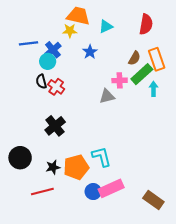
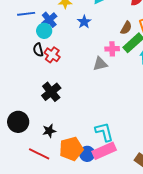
cyan L-shape: (102, 157) -> (104, 132), moved
orange pentagon: (76, 167) -> (71, 149), moved
red line: (42, 192) -> (39, 154), turned 40

